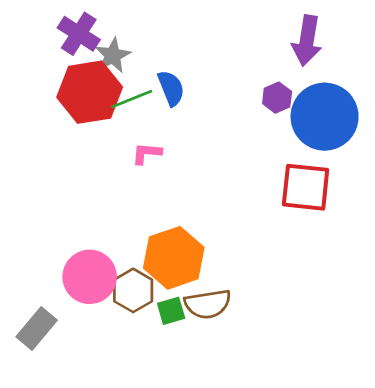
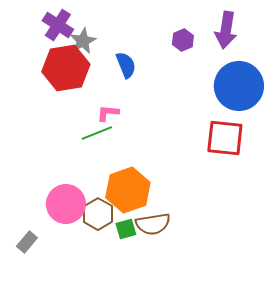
purple hexagon: (277, 98) -> (183, 40), moved
green line: (132, 99) -> (97, 133), moved
gray rectangle: (37, 328) -> (27, 242), size x0.7

